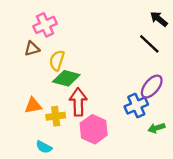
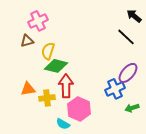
cyan semicircle: (44, 147) -> (63, 124), moved

